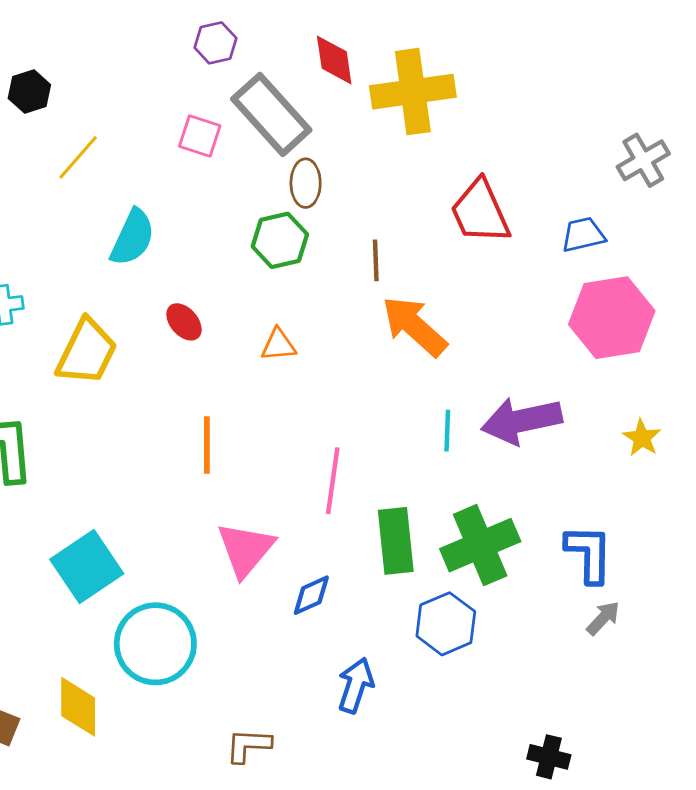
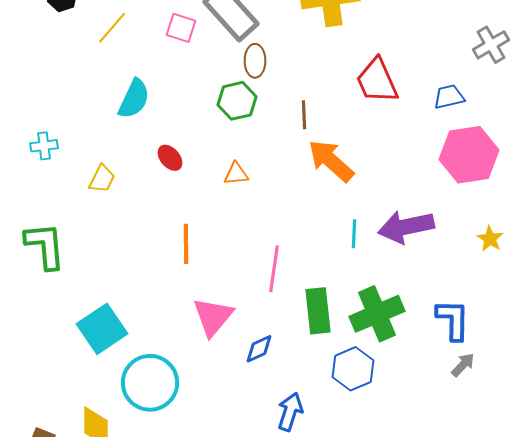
yellow line: (78, 157) -> (112, 28), moved
yellow trapezoid: (87, 352) -> (102, 179), size x0.6

